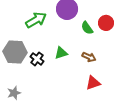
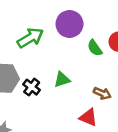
brown arrow: (89, 57) -> (102, 93), moved
red triangle: (93, 83) -> (88, 117), moved, turned 42

